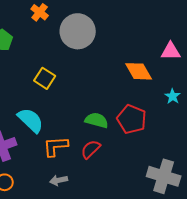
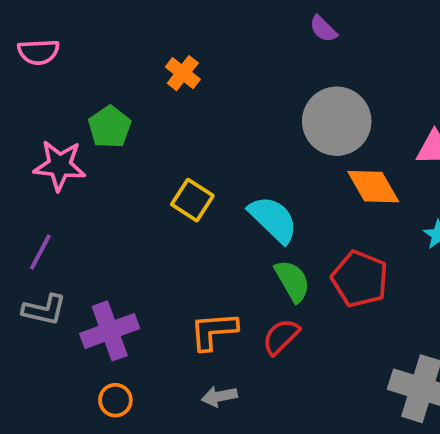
gray circle: (78, 31) -> (337, 121), moved
cyan semicircle: (31, 120) -> (273, 219), moved
green semicircle: (97, 120) -> (292, 281), turned 45

